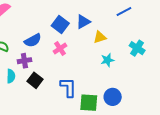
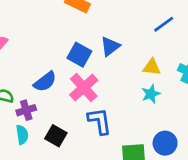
yellow triangle: (100, 37) -> (152, 67), moved, turned 32
pink cross: (60, 49) -> (84, 87), size x1.5
purple cross: (24, 61) -> (26, 110), moved
blue L-shape: (68, 87) -> (100, 121), moved

